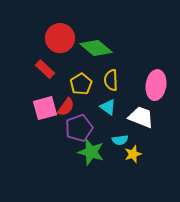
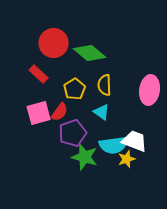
white trapezoid: (141, 117) -> (135, 141), moved
cyan semicircle: (120, 140) -> (114, 145), size x1.8

